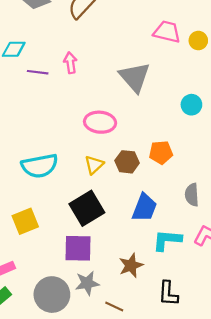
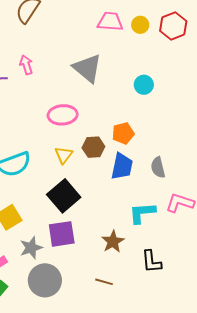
blue trapezoid: (144, 208) -> (122, 166), moved
gray star: (87, 283) -> (31, 248), moved

